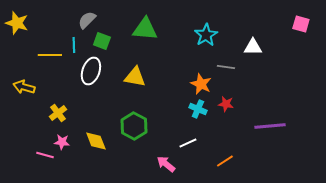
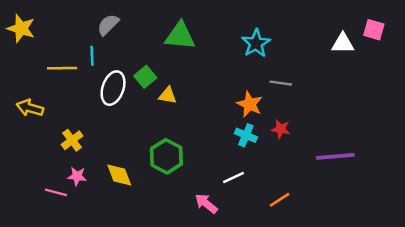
green square: (102, 41) -> (145, 77), moved, turned 30
white triangle: (253, 47) -> (343, 43), moved
yellow triangle: (135, 77) -> (168, 95), size x0.7

